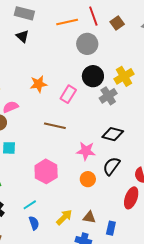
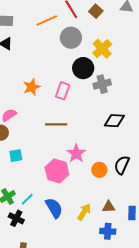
yellow cross: (124, 76) -> (102, 49), moved
gray cross: (108, 96) -> (102, 84), turned 30
pink star: (86, 151) -> (76, 153), moved, turned -30
black semicircle: (111, 166) -> (122, 165), moved
cyan line: (30, 205) -> (27, 199), moved
blue semicircle: (34, 223) -> (54, 208), moved, size x1.5

